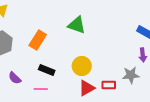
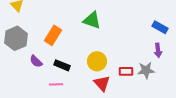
purple semicircle: (15, 78) -> (36, 61), moved
red rectangle: (109, 85) -> (126, 71), moved
red triangle: (87, 88) -> (102, 83), turned -42

